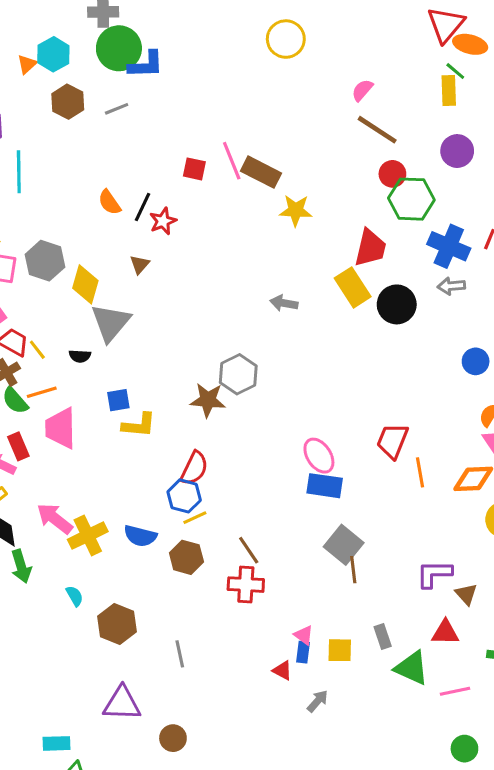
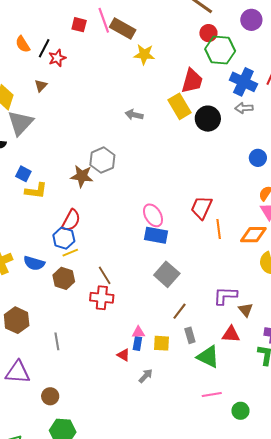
blue square: (118, 400) -> (23, 174), turned 35
brown line: (353, 570) -> (179, 311), moved, turned 42
pink triangle: (304, 635) -> (138, 332), turned -40
pink line: (455, 691) -> (212, 394), moved

